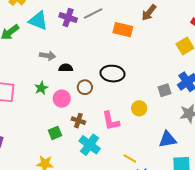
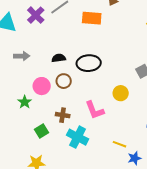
purple cross: (68, 18) -> (36, 15), turned 36
black semicircle: (66, 68) -> (59, 58), moved
green star: (41, 88) -> (25, 102), moved
pink circle: (62, 99) -> (42, 86), moved

